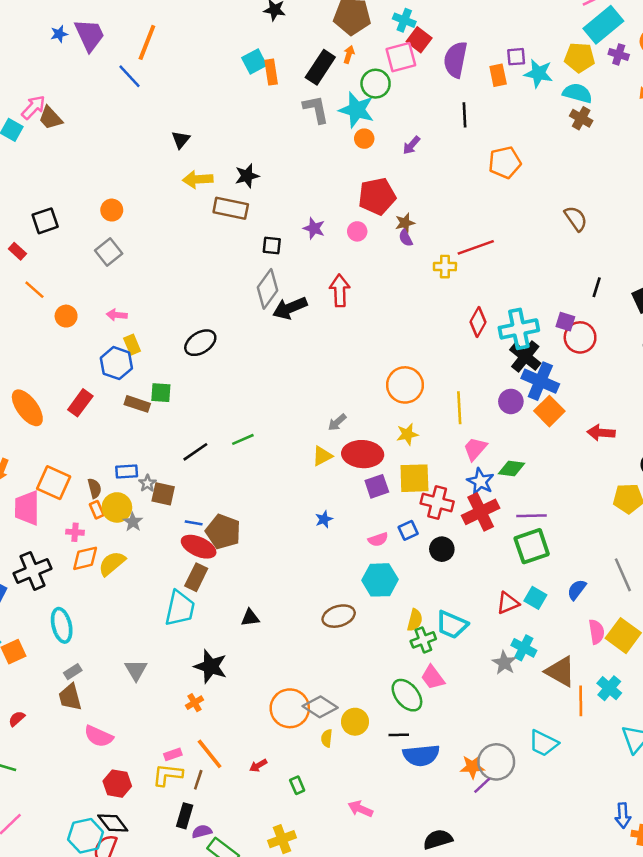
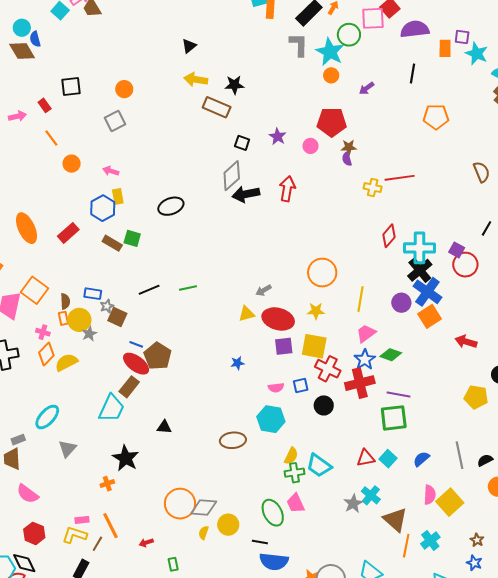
purple semicircle: (455, 60) -> (415, 29), turned 60
orange diamond: (85, 558) -> (46, 354), turned -45
cyan ellipse: (62, 625) -> (47, 417), moved, turned 44
gray diamond: (320, 707) -> (204, 507), turned -40

